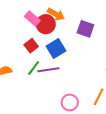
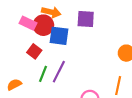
blue square: (56, 48) -> (59, 36), moved, turned -36
purple line: (48, 70) -> (59, 72), turned -40

